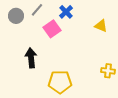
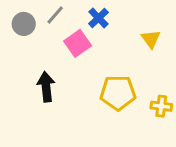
yellow triangle: (101, 26) -> (151, 39), turned 32
yellow pentagon: (60, 82) -> (118, 93), moved

